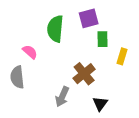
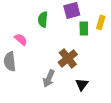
green semicircle: (55, 29) -> (43, 19), size x0.7
yellow rectangle: (122, 56) -> (101, 22), moved

